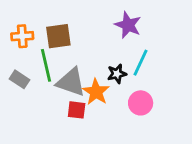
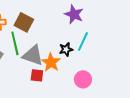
brown square: (58, 36) -> (24, 22), turned 36
pink circle: (141, 103) -> (83, 79), moved

